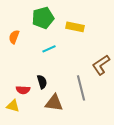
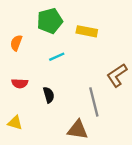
red semicircle: (23, 90) -> (20, 83), moved
brown triangle: (54, 103) -> (78, 130), moved

